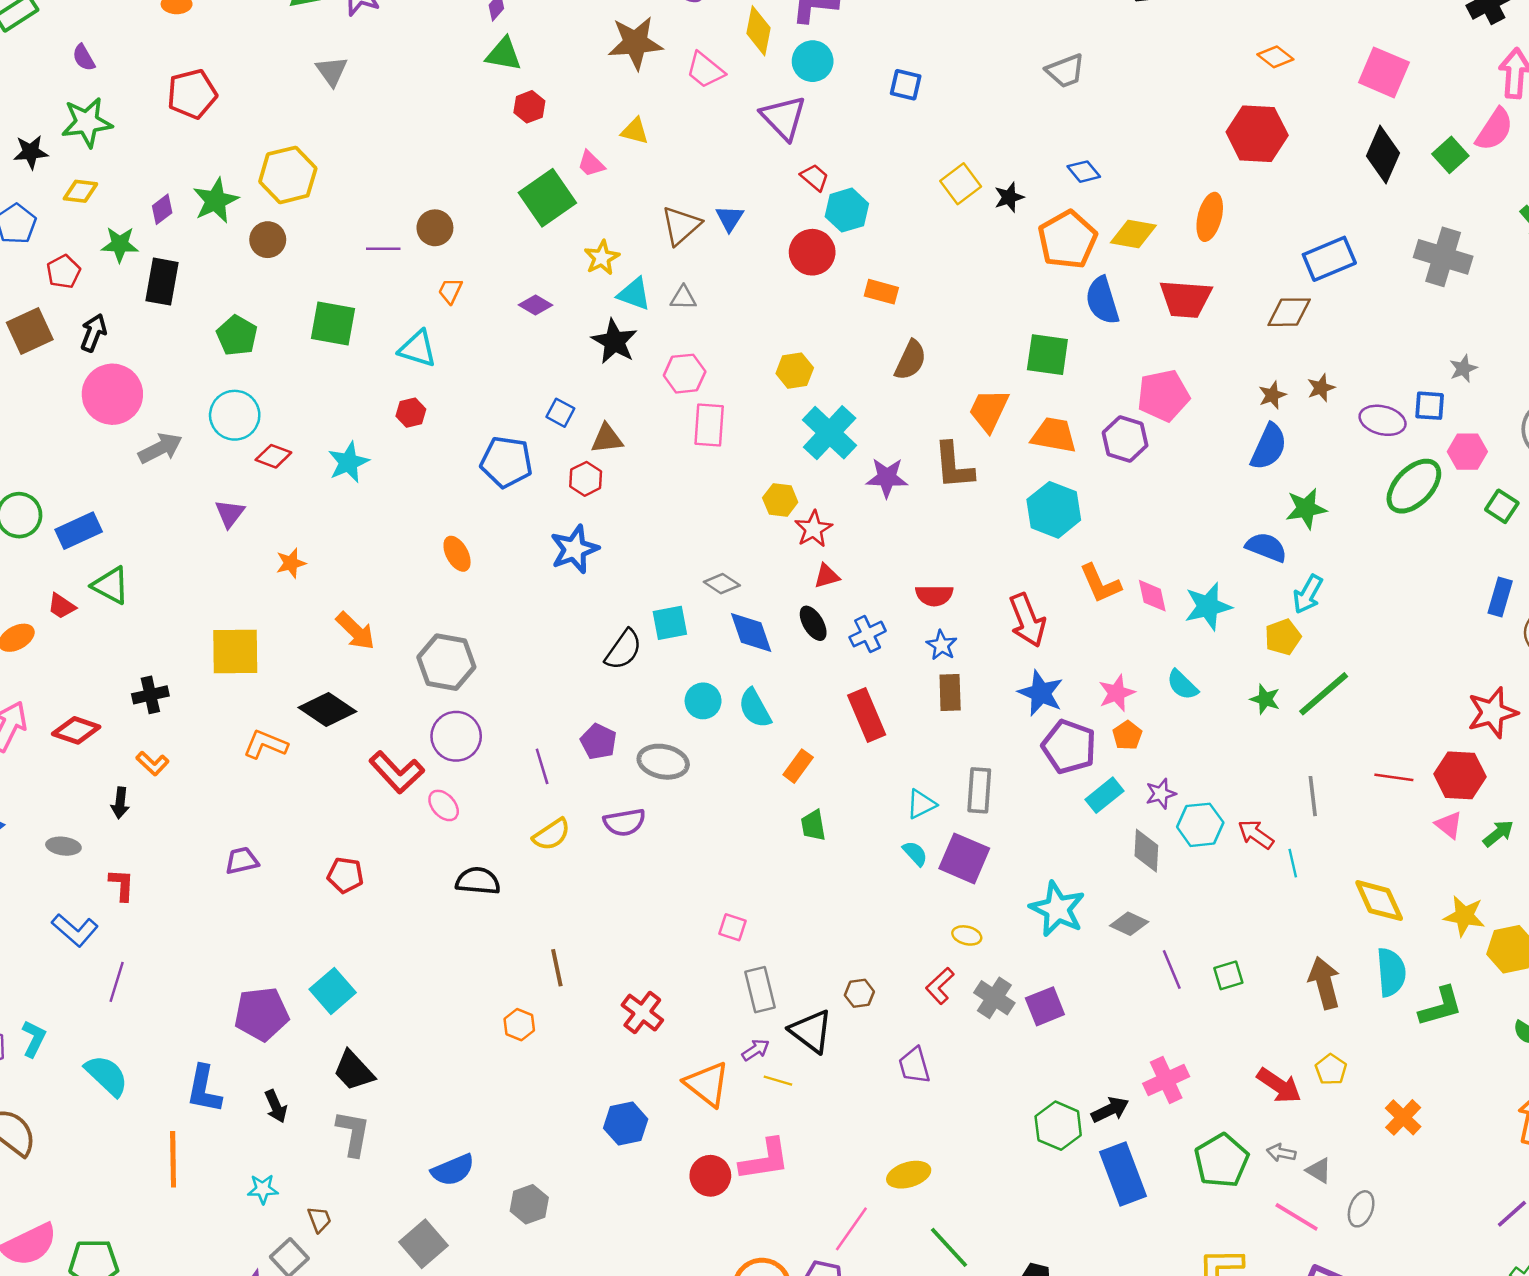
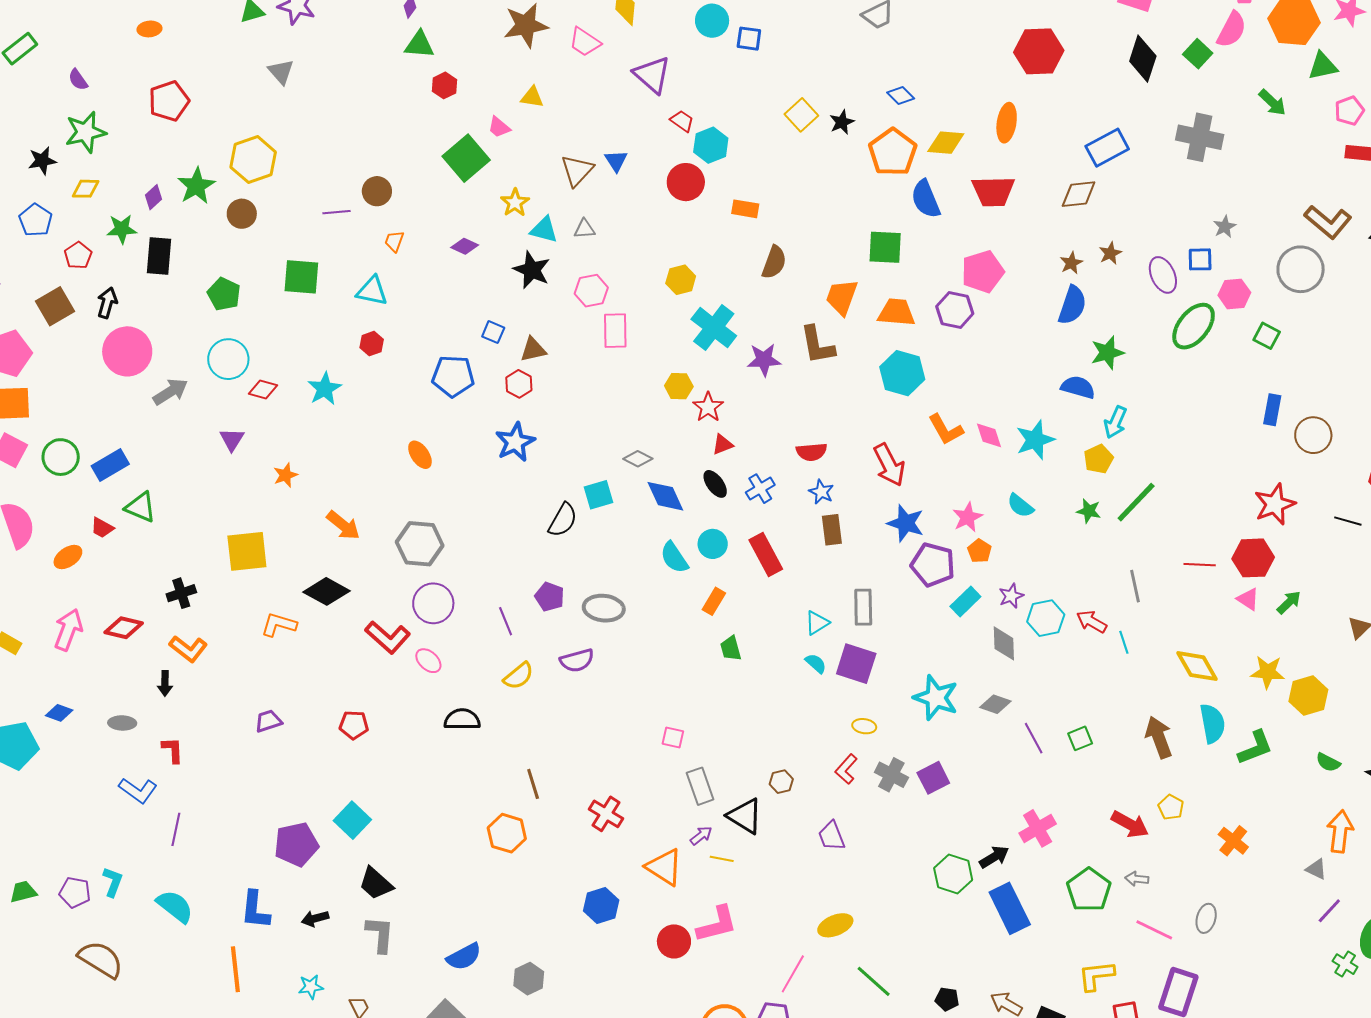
cyan circle: (813, 61) -> (712, 21), moved
purple ellipse: (1383, 420) -> (1163, 275), turned 57
cyan circle: (703, 701) -> (713, 544), moved
orange L-shape: (152, 763) -> (188, 649), size x1.4
orange hexagon: (519, 1025) -> (507, 833), size x1.5
black arrow: (276, 1106) -> (315, 918), turned 104
gray triangle: (1319, 1171) -> (1316, 869), moved

